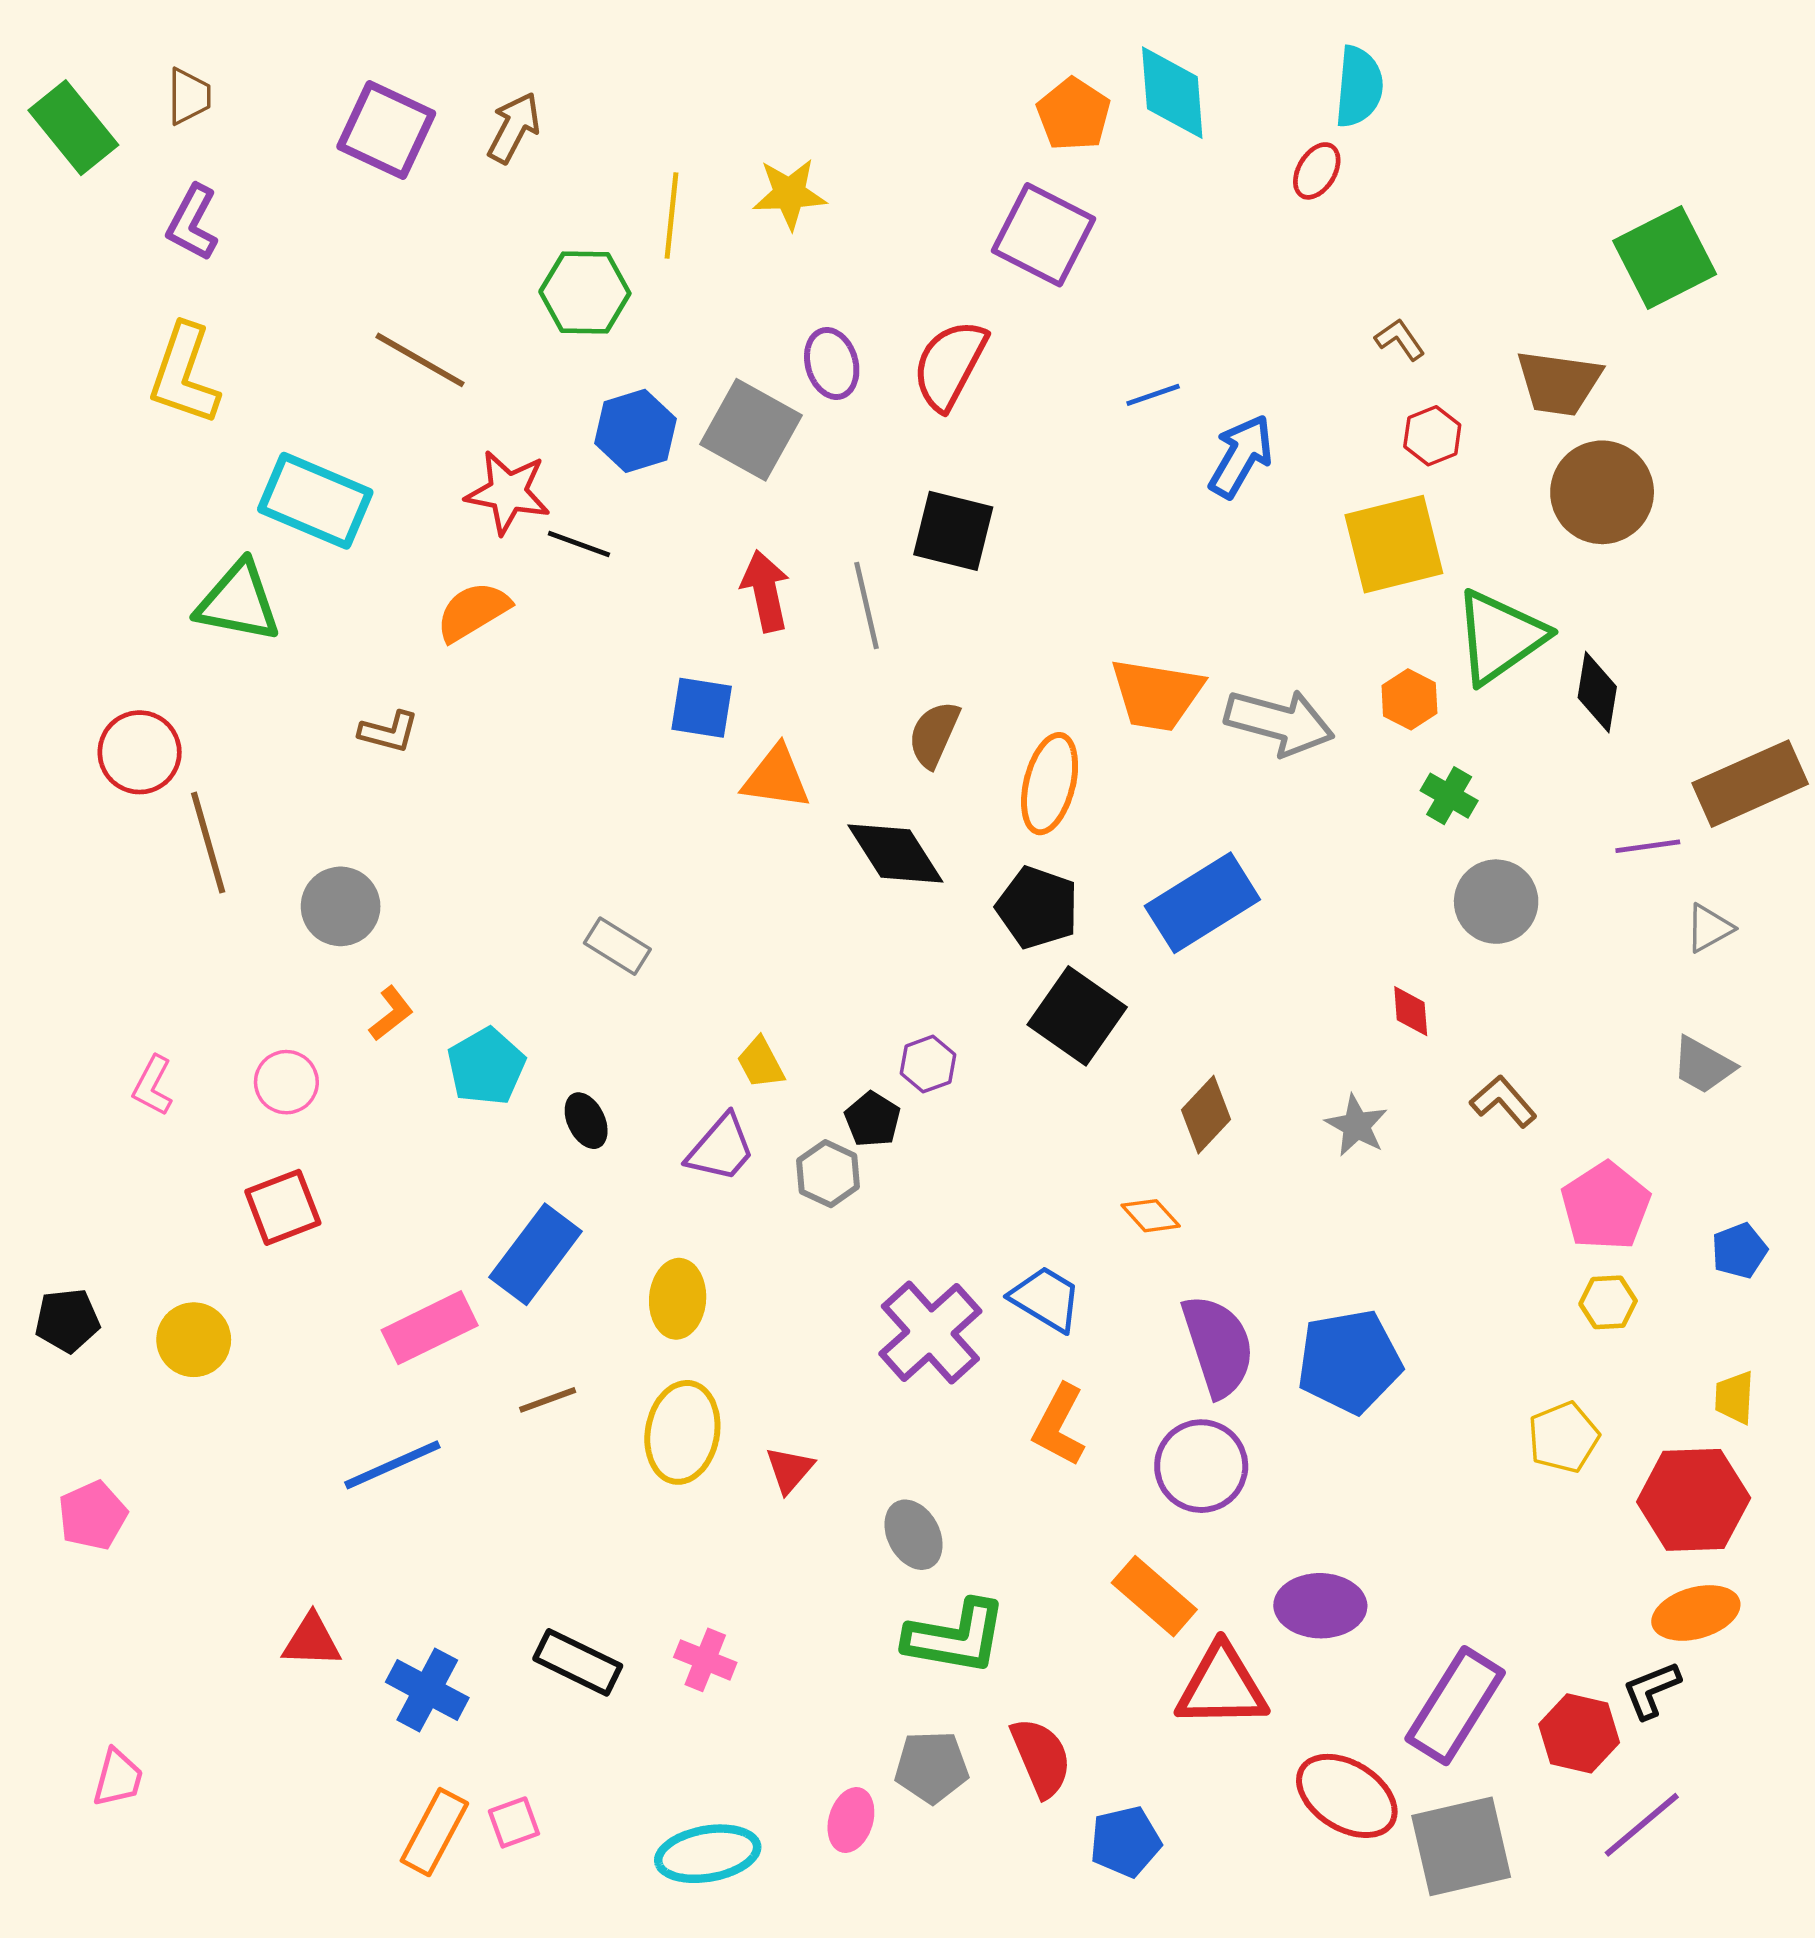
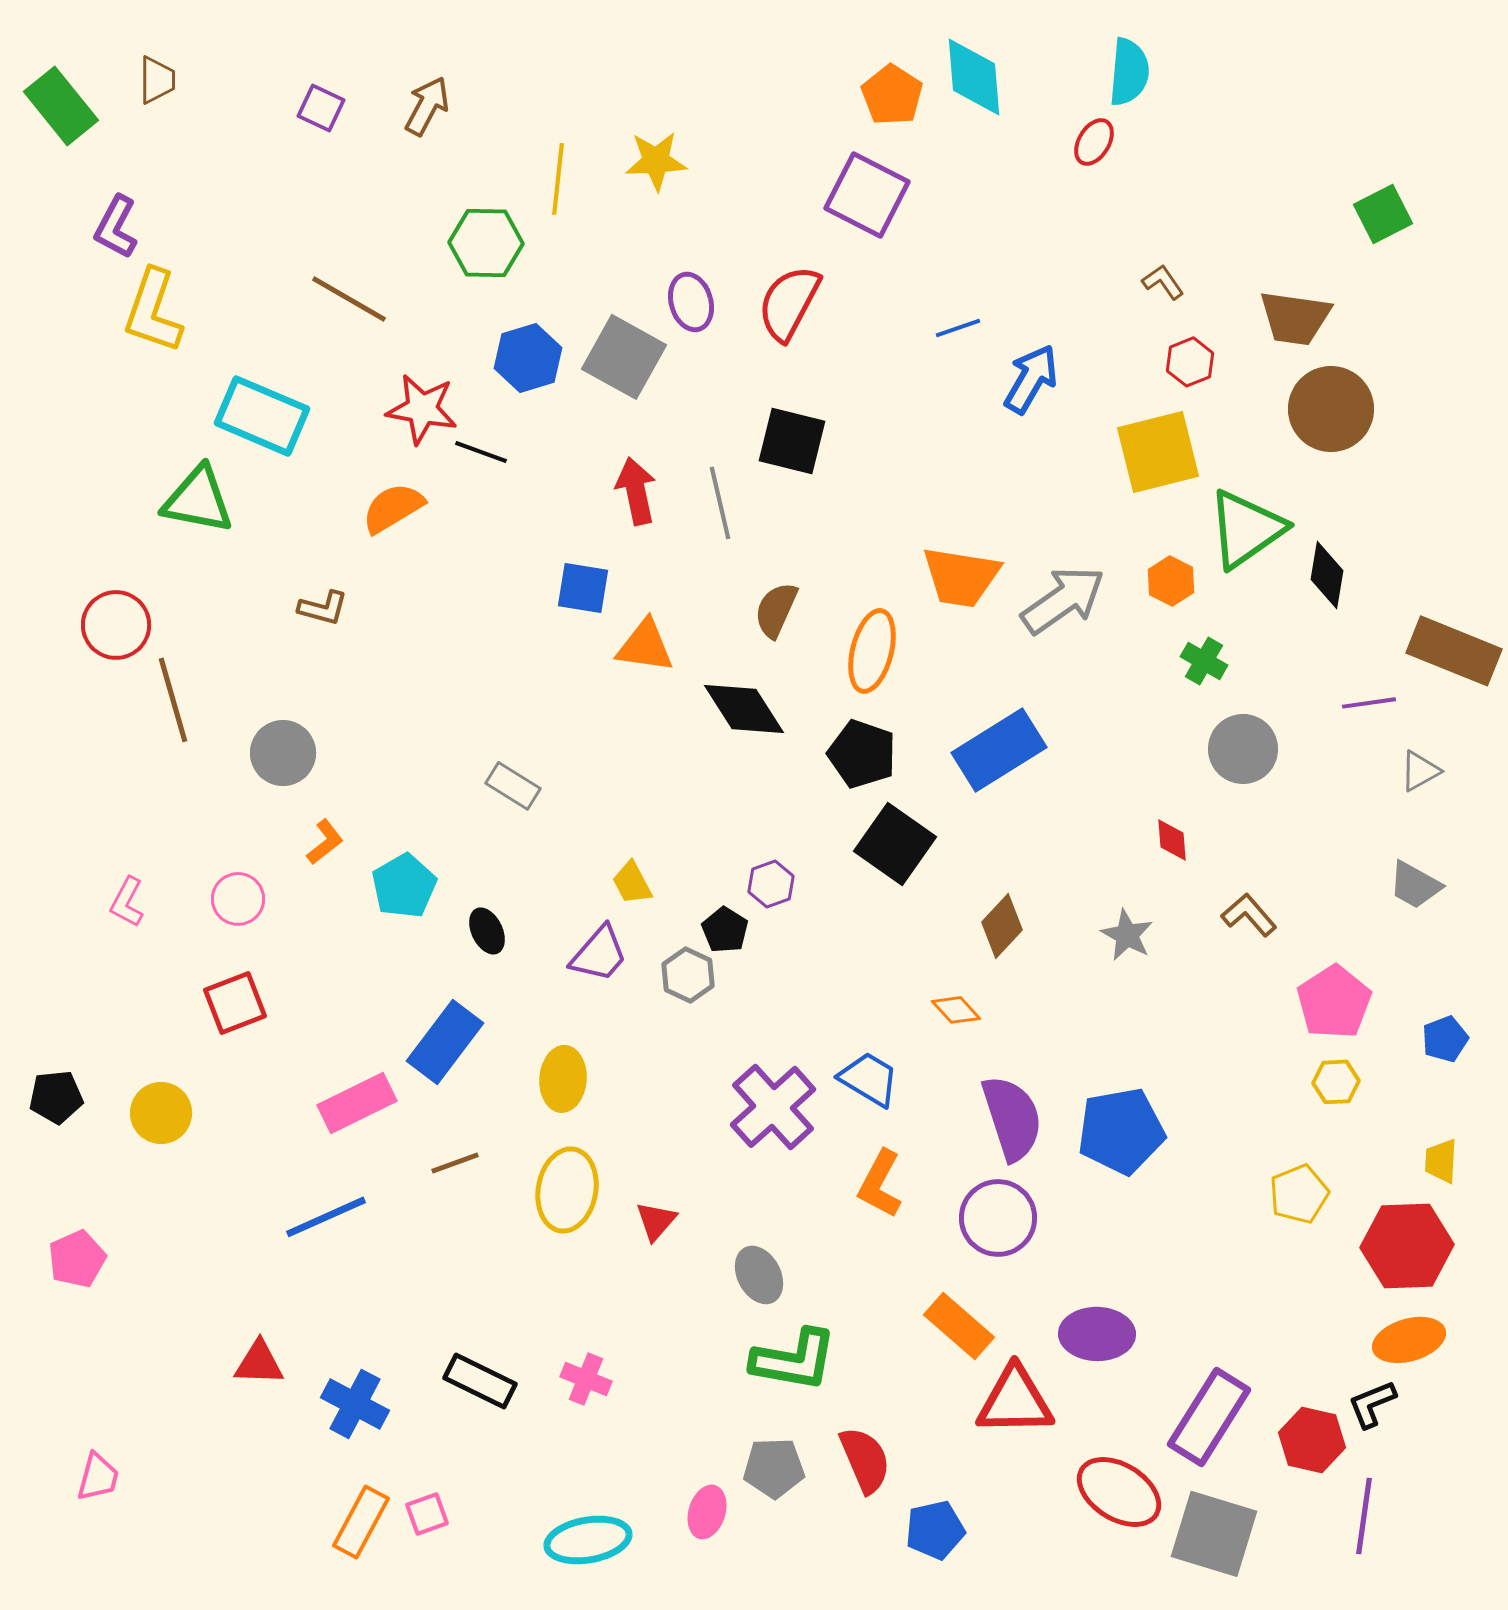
purple square: (386, 130) -> (321, 108), size x0.6
purple L-shape: (193, 223) -> (116, 227), moved
green square: (1665, 258) -> (1383, 214), size x0.7
gray arrow: (1279, 722) -> (1063, 600), turned -50
brown rectangle: (1750, 784) -> (1454, 651), turned 46
purple line: (1642, 1825) -> (1364, 1516), turned -42
gray square: (1461, 1846) -> (1214, 1534), turned 30

